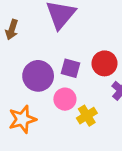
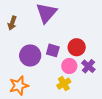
pink circle: (65, 99) -> (69, 66), moved

